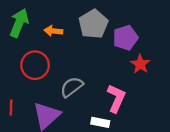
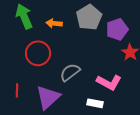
green arrow: (19, 23) -> (24, 16), turned -45
pink L-shape: (116, 98) -> (109, 82), turned 95

